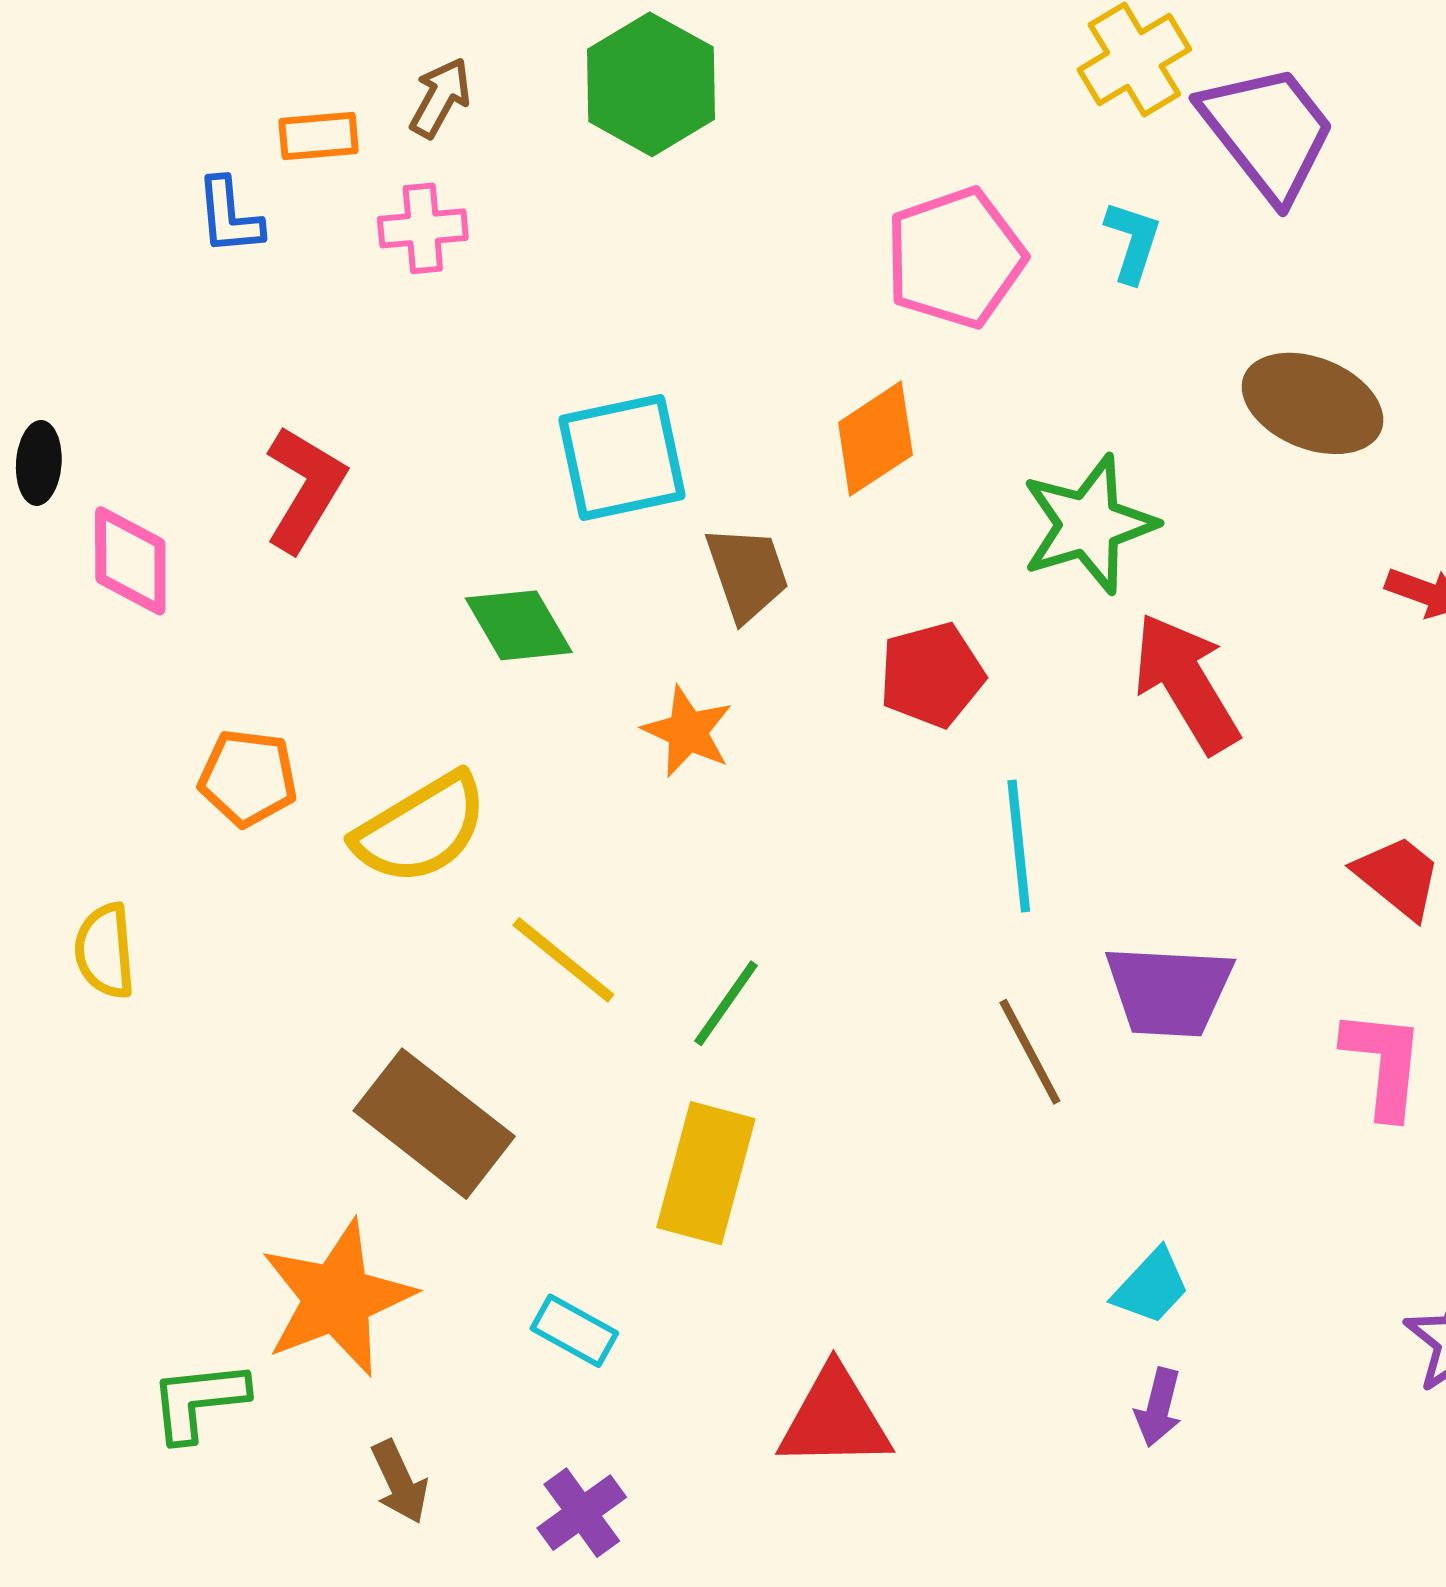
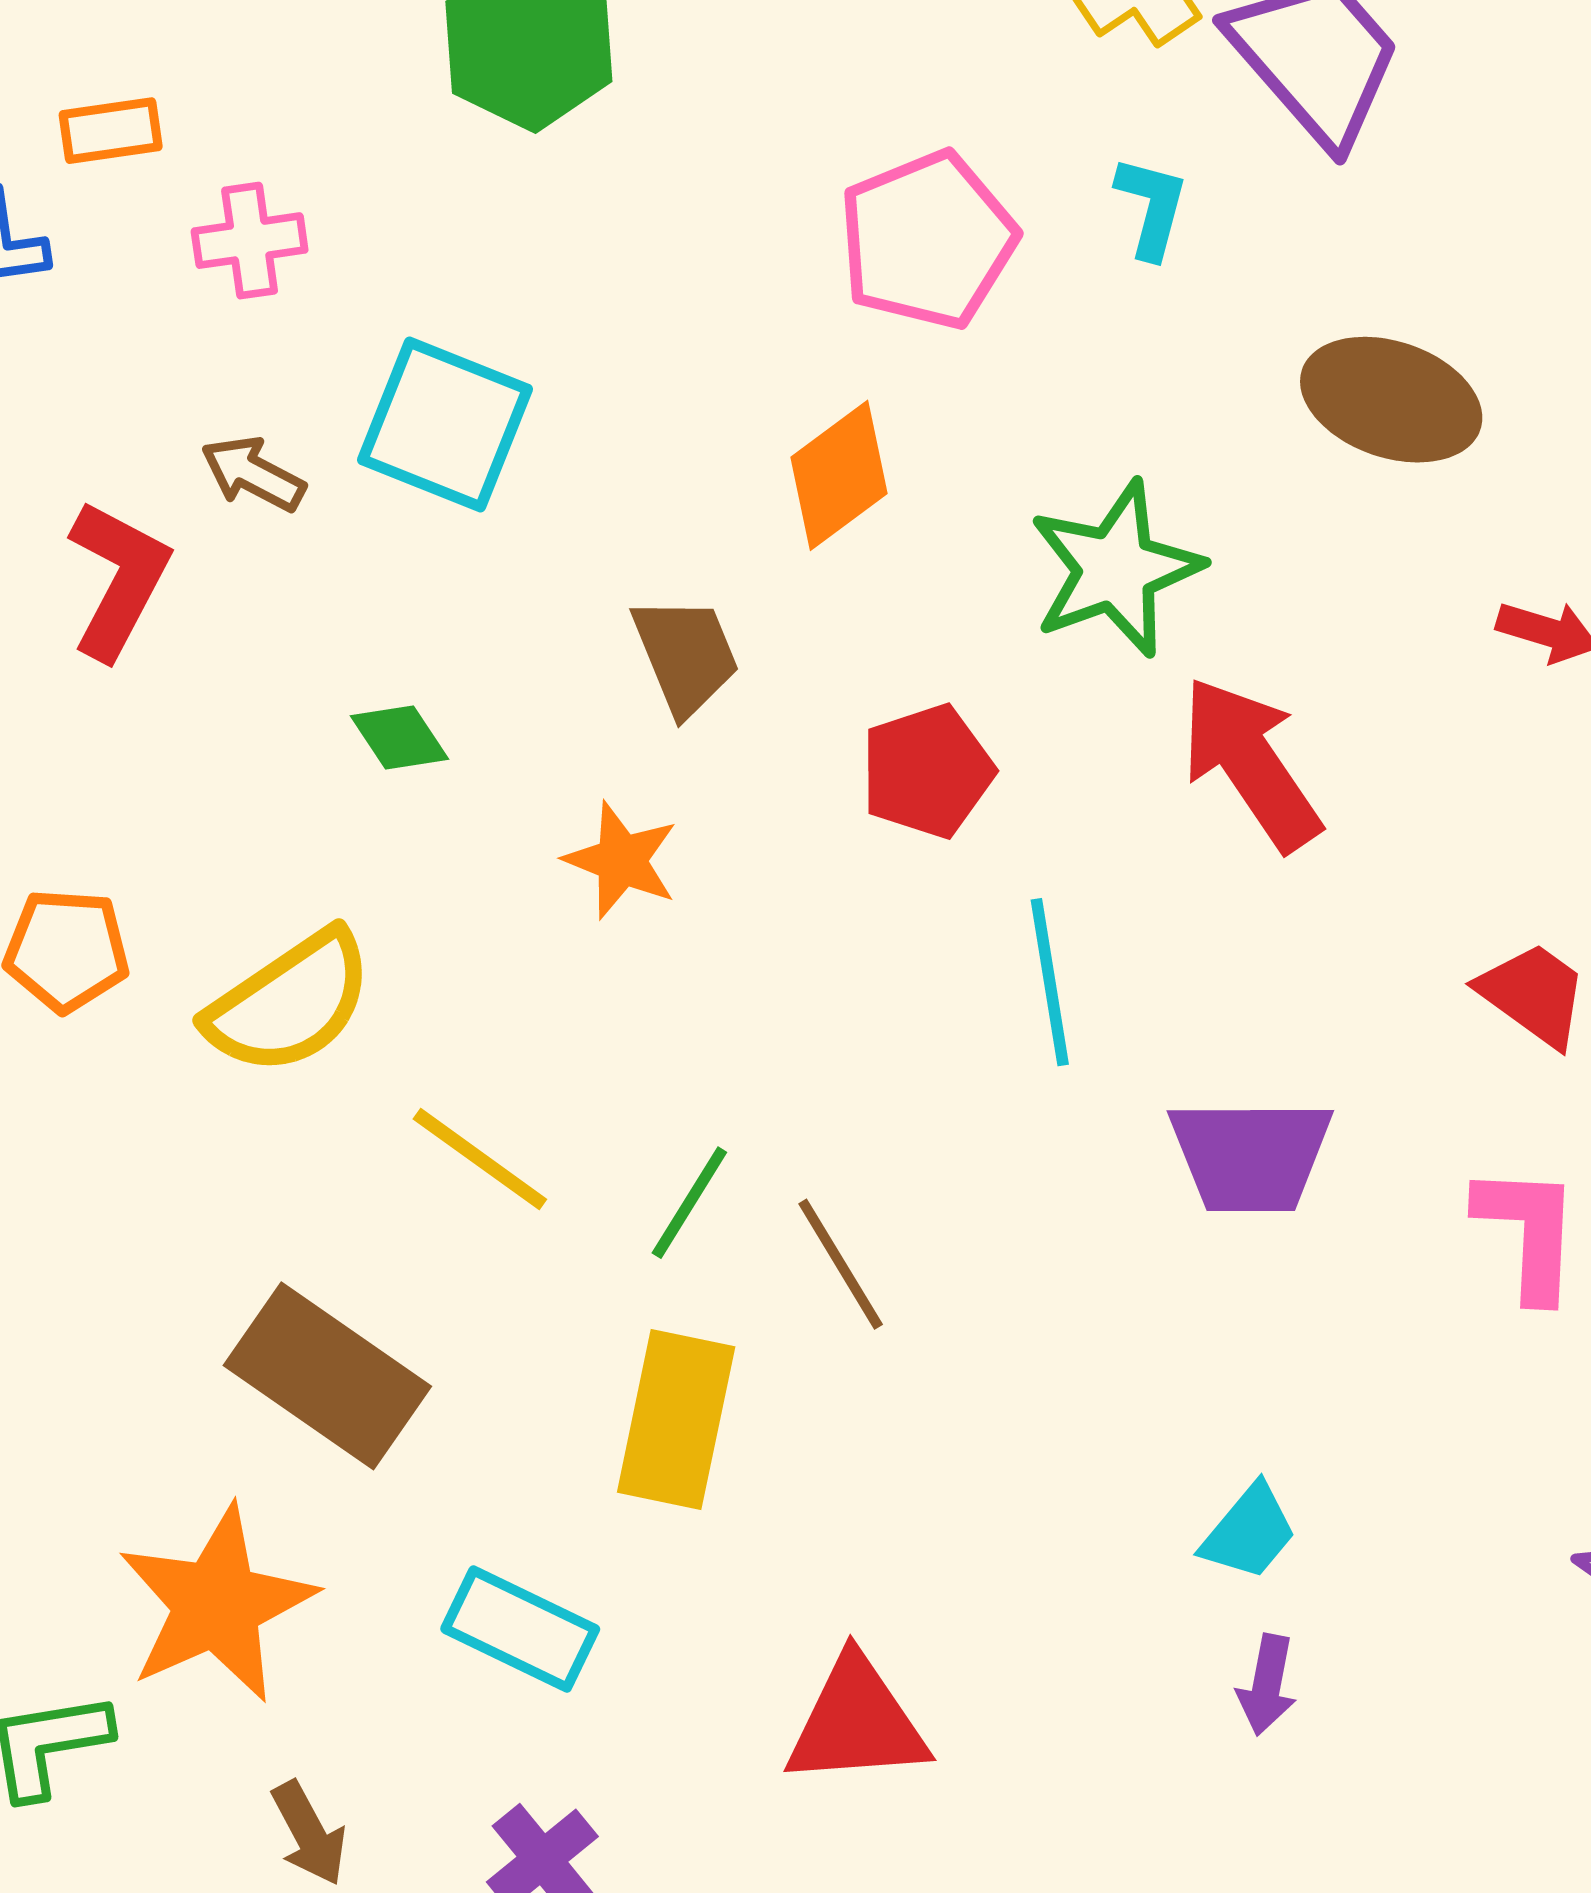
brown arrow: (440, 98) -> (253, 474), moved, turned -88
cyan square: (622, 458) -> (445, 424), moved, turned 37
green diamond: (519, 625) -> (400, 737), size x0.7
brown line: (1030, 1052) -> (841, 1264), moved
cyan rectangle: (574, 1331) -> (520, 1629), size x1.4

